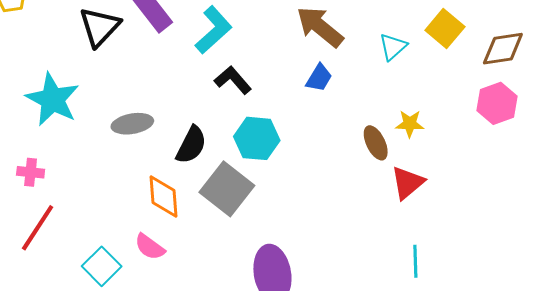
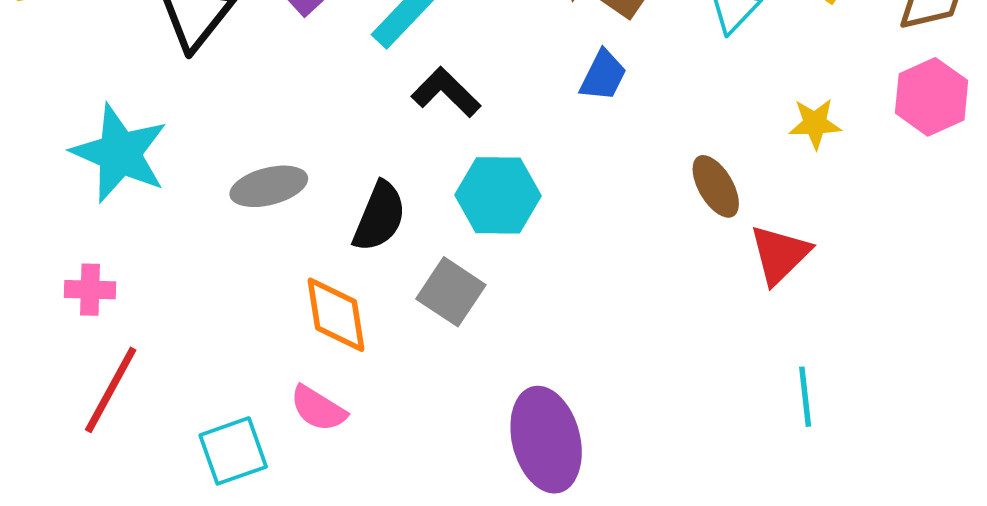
yellow star: (410, 124) -> (815, 124), moved
gray square: (227, 189) -> (451, 292), size x0.7
cyan square: (102, 266) -> (233, 451), turned 30

